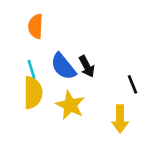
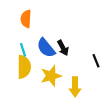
yellow star: (70, 105) -> (51, 76), turned 30
yellow arrow: (120, 119) -> (75, 87), moved

